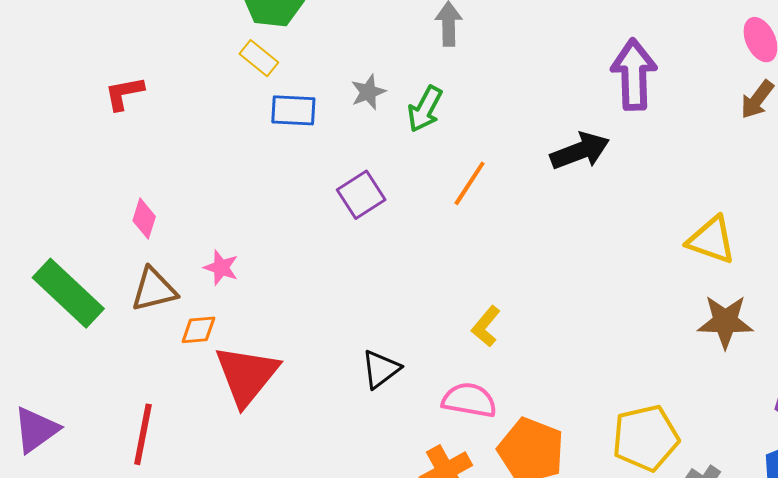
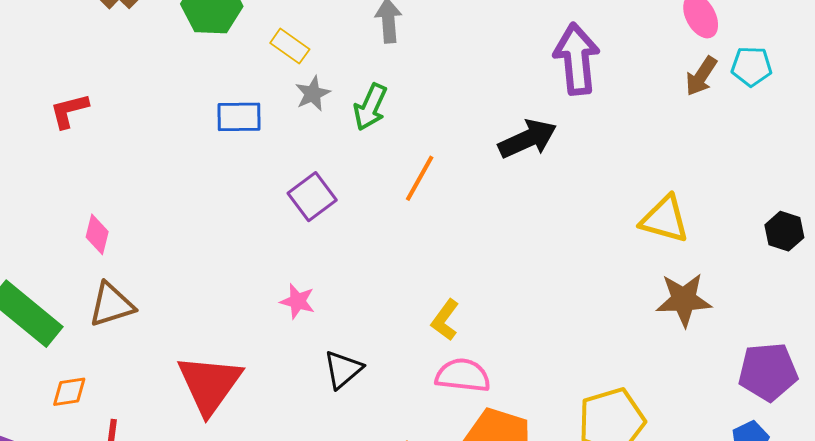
yellow rectangle: (259, 58) -> (290, 46), moved
pink star: (221, 268) -> (298, 301), moved
orange diamond: (198, 330) -> (69, 392), moved
pink semicircle: (469, 400) -> (463, 375), moved

